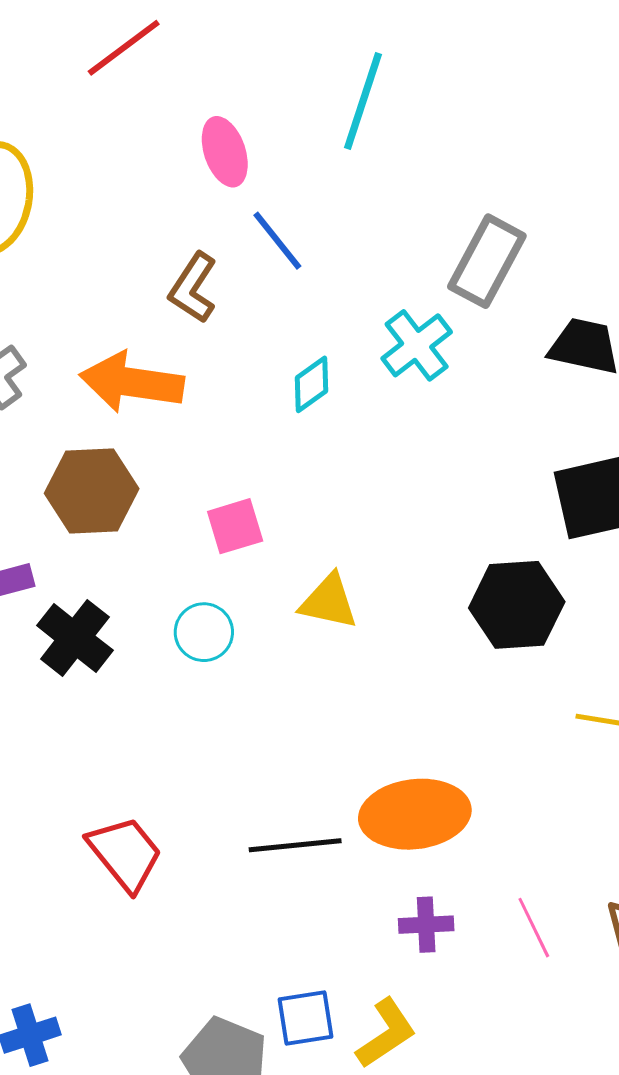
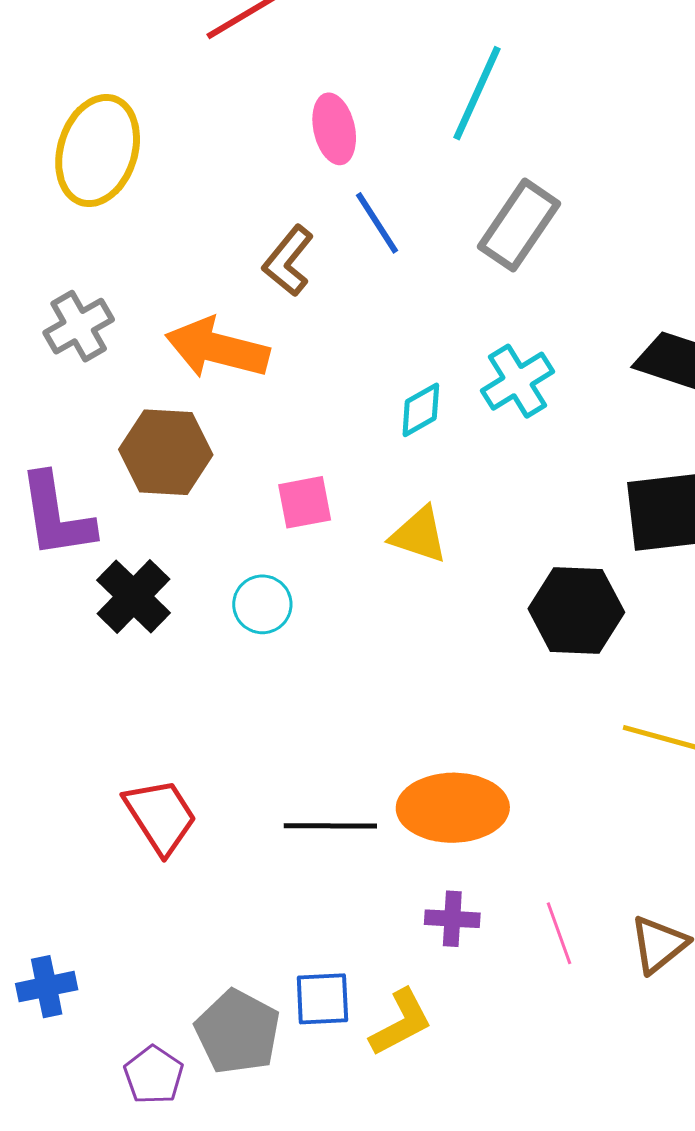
gray rectangle: (487, 261) -> (519, 225), moved
cyan cross: (417, 345) -> (517, 381), moved
cyan diamond: (312, 384) -> (421, 410), moved
yellow triangle: (329, 602) -> (419, 535), moved

